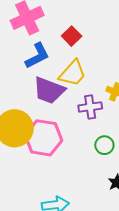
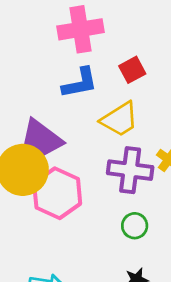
purple trapezoid: (49, 90) -> (42, 139), moved
purple cross: (90, 107) -> (130, 170), size x1.4

